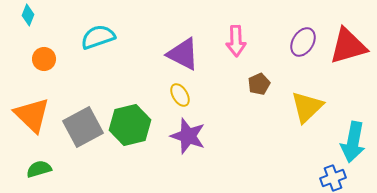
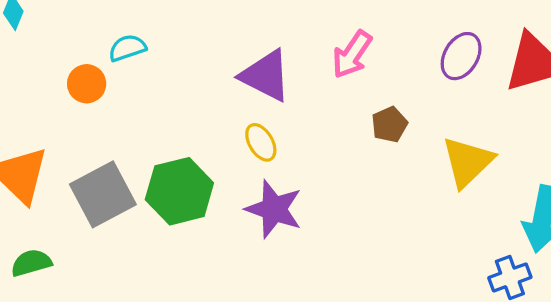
cyan semicircle: (98, 37) -> (127, 48), size x0.7
pink arrow: (236, 41) -> (352, 54), turned 36
orange circle: (44, 59) -> (87, 84), moved

